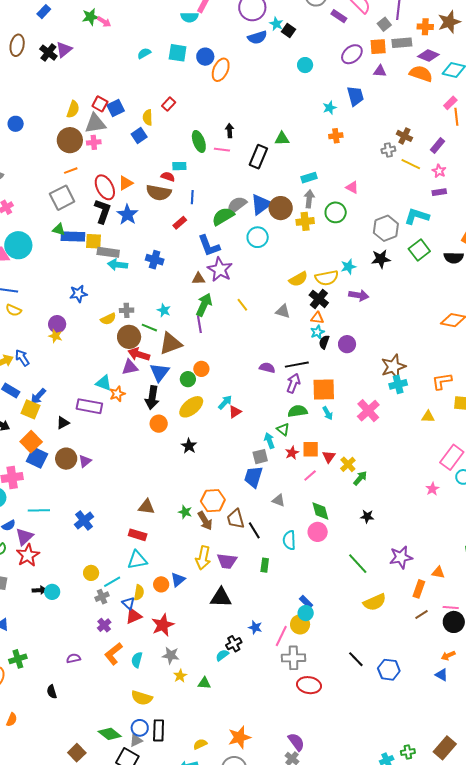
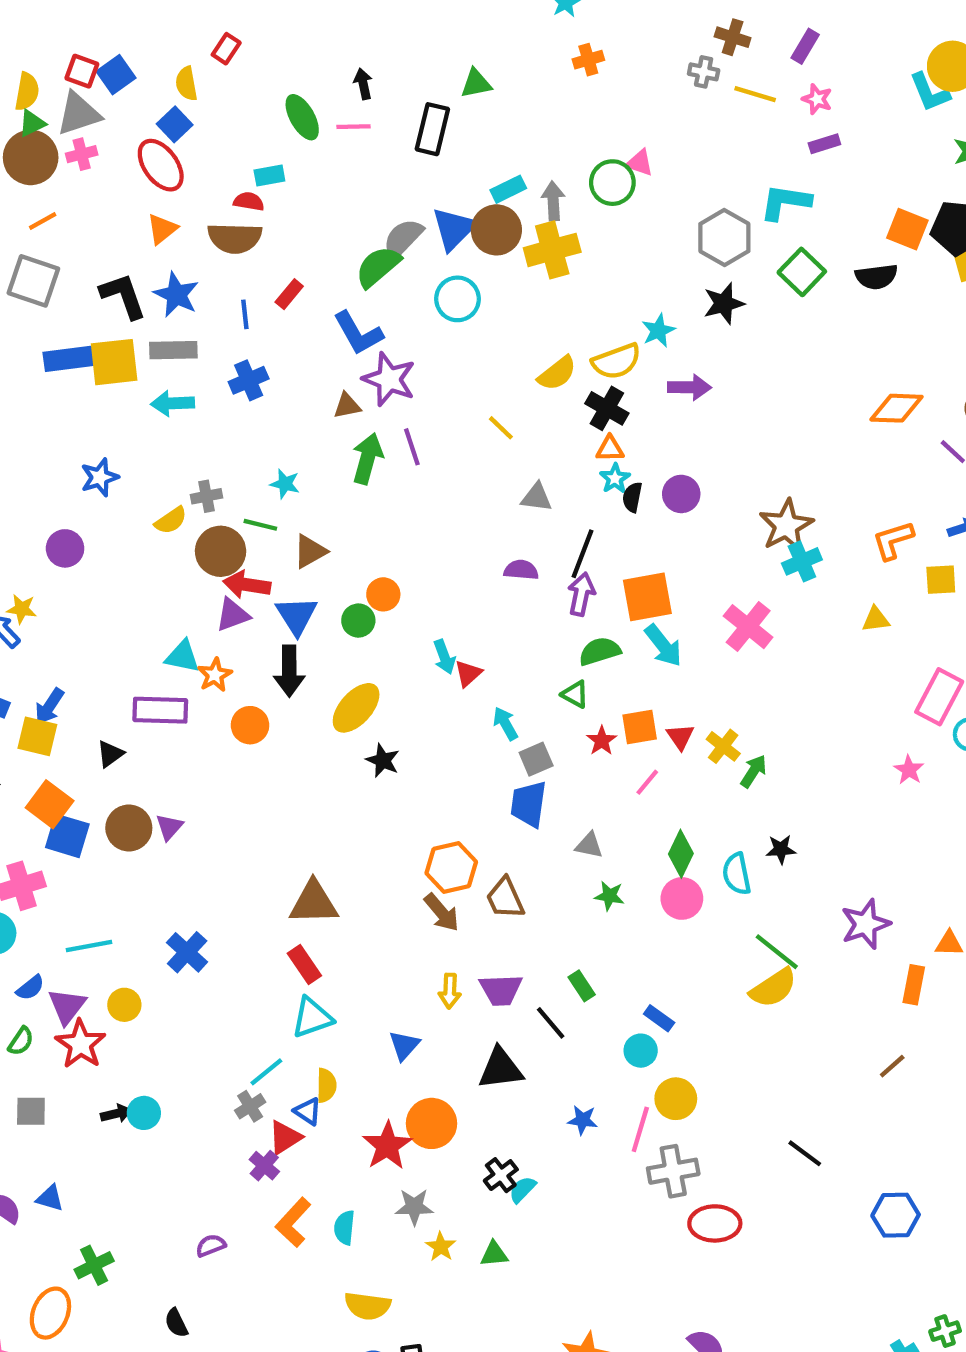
gray cross: (388, 150) -> (704, 72), turned 32
cyan rectangle: (309, 178) -> (508, 189), moved
red ellipse: (105, 187) -> (161, 165), moved
blue line: (192, 197) -> (245, 314), moved
gray square: (62, 198) -> (33, 281), turned -35
black L-shape: (103, 211) -> (123, 296), turned -30
green circle: (336, 212) -> (612, 183), moved
yellow cross: (305, 221) -> (552, 250), size x1.4
green triangle: (59, 230) -> (32, 123), moved, turned -32
yellow square: (94, 241) -> (114, 362), size x1.4
gray rectangle: (108, 252) -> (173, 350), moved
blue cross: (155, 260) -> (249, 380), turned -30
yellow line: (242, 305) -> (501, 428), moved
gray triangle: (283, 311) -> (537, 497), moved
purple line: (199, 324) -> (412, 447), moved
yellow star: (55, 336) -> (22, 609), moved
brown triangle: (171, 344) -> (310, 551), size x0.7
black line: (297, 365) -> (583, 554), turned -50
cyan arrow: (225, 402) -> (444, 657), turned 126
yellow ellipse: (191, 407) -> (356, 708), moved
cyan arrow: (328, 413) -> (663, 646), size x1.5
orange circle: (159, 424) -> (250, 725), moved
cyan arrow: (269, 441) -> (505, 724), moved
brown triangle: (146, 507) -> (314, 903), size x1.4
green diamond: (320, 511) -> (681, 854), turned 50
green star: (185, 512) -> (609, 896), moved
black line: (254, 530) -> (551, 1023), moved
red rectangle: (138, 535) -> (304, 965), turned 48
cyan semicircle: (289, 540) -> (737, 874), moved
yellow arrow: (203, 558) -> (450, 991), size x0.7
green rectangle: (265, 565) -> (582, 986), turned -32
yellow circle: (91, 573) -> (124, 1005), moved
orange circle: (161, 584) -> (431, 1123), moved, size x1.5
blue rectangle: (306, 602) -> (659, 1018), moved
yellow semicircle: (375, 602) -> (773, 988), moved
cyan circle: (306, 613) -> (641, 1051), moved
brown line: (421, 615) -> (892, 1066), moved
red triangle: (134, 616) -> (285, 1137), moved
black cross: (234, 644) -> (501, 1175), moved
blue hexagon: (389, 670) -> (896, 1215), moved

